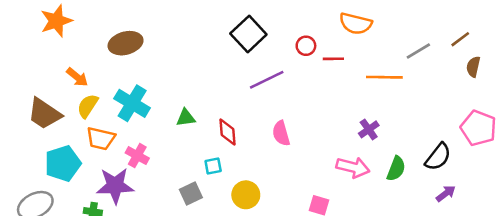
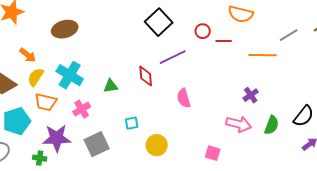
red diamond: (227, 132) -> (146, 76), moved
pink cross: (137, 156) -> (82, 109), moved, turned 30
gray square: (191, 193) -> (97, 144), moved, size x1.4

